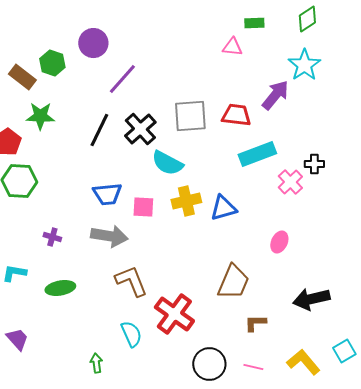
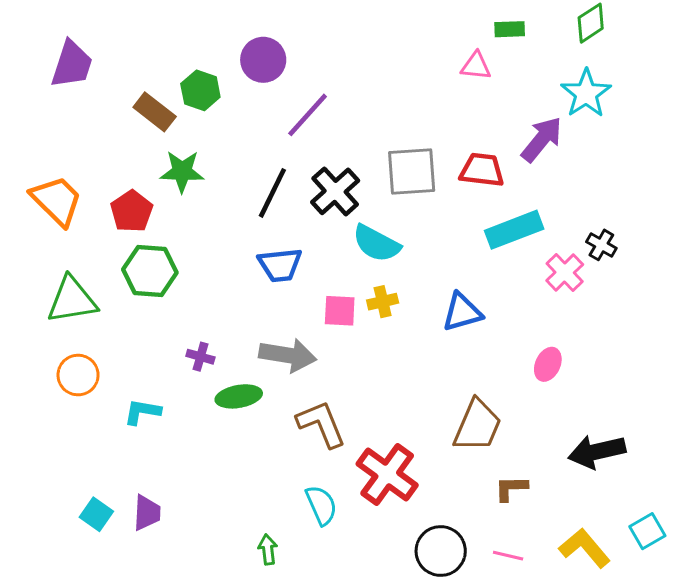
black cross: (314, 164) -> (601, 245), turned 30
blue trapezoid: (107, 194) -> (280, 265), moved
yellow cross: (186, 201) -> (383, 302), moved, size x0.7
green ellipse: (60, 288) -> (239, 396), moved
purple trapezoid: (17, 339) -> (147, 513), turned 45

